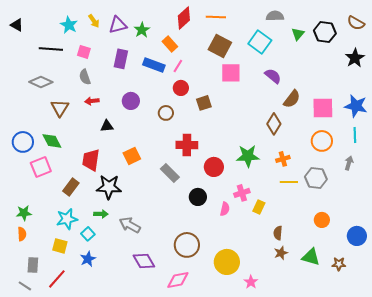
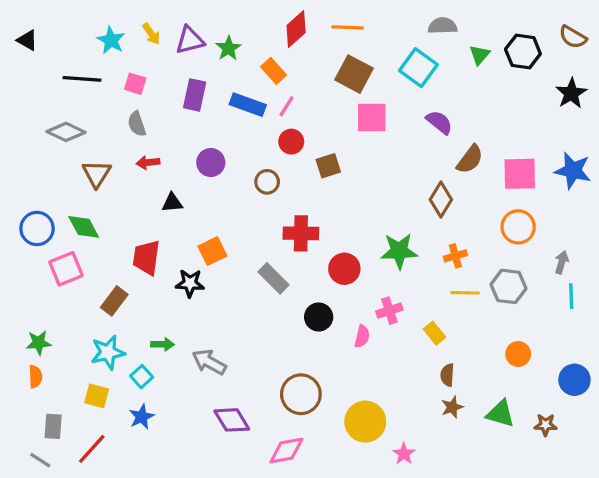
cyan line: (355, 135) -> (571, 296), moved
black star: (109, 187) -> (190, 283), moved, size x0.7
yellow rectangle: (259, 207) -> (434, 333), moved, turned -64

